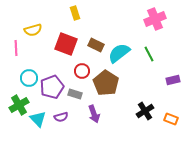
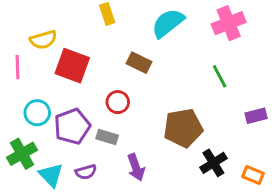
red square: (66, 44) -> (72, 66), moved
cyan semicircle: (119, 53) -> (168, 23), moved
brown pentagon: (106, 83) -> (183, 128), moved, turned 30

